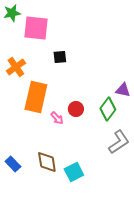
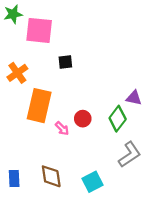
blue rectangle: (13, 164) -> (14, 178), turned 42
cyan square: (74, 172) -> (93, 182), moved

